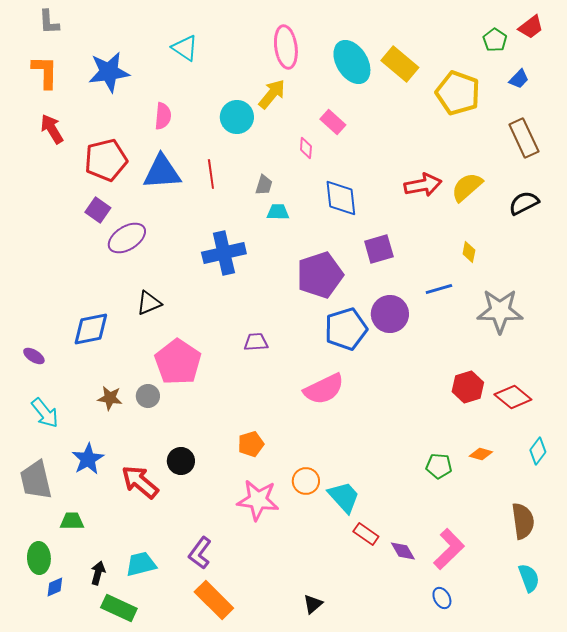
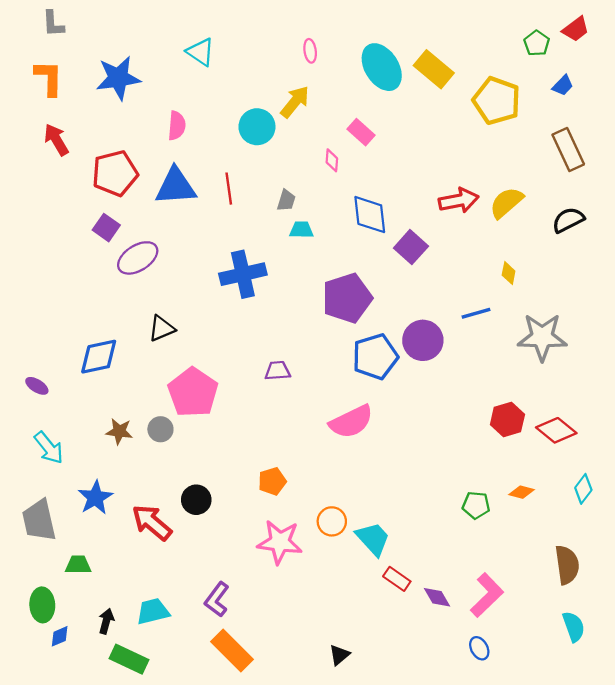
pink ellipse: (286, 47) -> (310, 51), size x0.5
purple square: (379, 249) -> (411, 247), moved, turned -32

